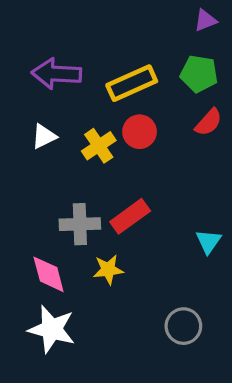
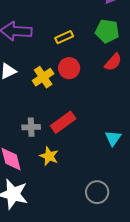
yellow rectangle: (132, 83) -> (64, 37), size x0.6
gray cross: (80, 224) -> (31, 127), size x0.7
yellow star: (108, 270) -> (49, 156), turned 30

